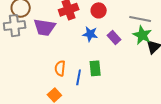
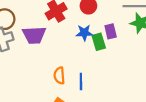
purple rectangle: (114, 37) -> (111, 31), turned 40
green rectangle: (95, 68) -> (99, 42), moved

